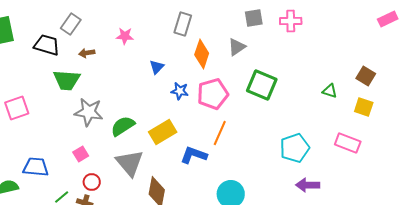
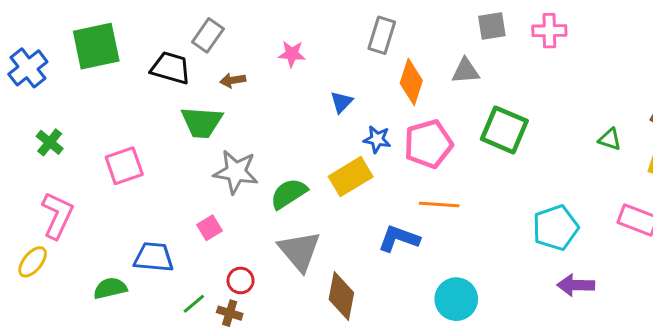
gray triangle: (237, 47) -> (466, 71), turned 30
yellow rectangle: (163, 132) -> (351, 177), moved
orange line: (220, 133) -> (439, 204), turned 70
pink square: (81, 154) -> (209, 228), moved

